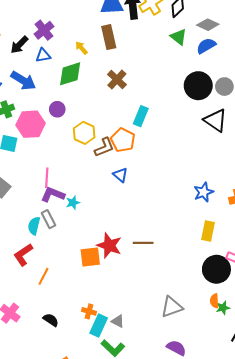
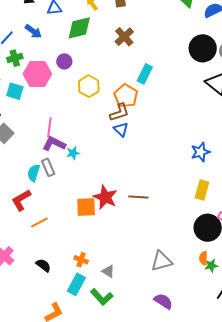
blue arrow: (23, 81) -> (33, 31), size x0.7
brown L-shape: (104, 147) -> (119, 112), moved
orange line: (43, 276) -> (39, 222), turned 30
cyan rectangle: (99, 325) -> (76, 284), moved

